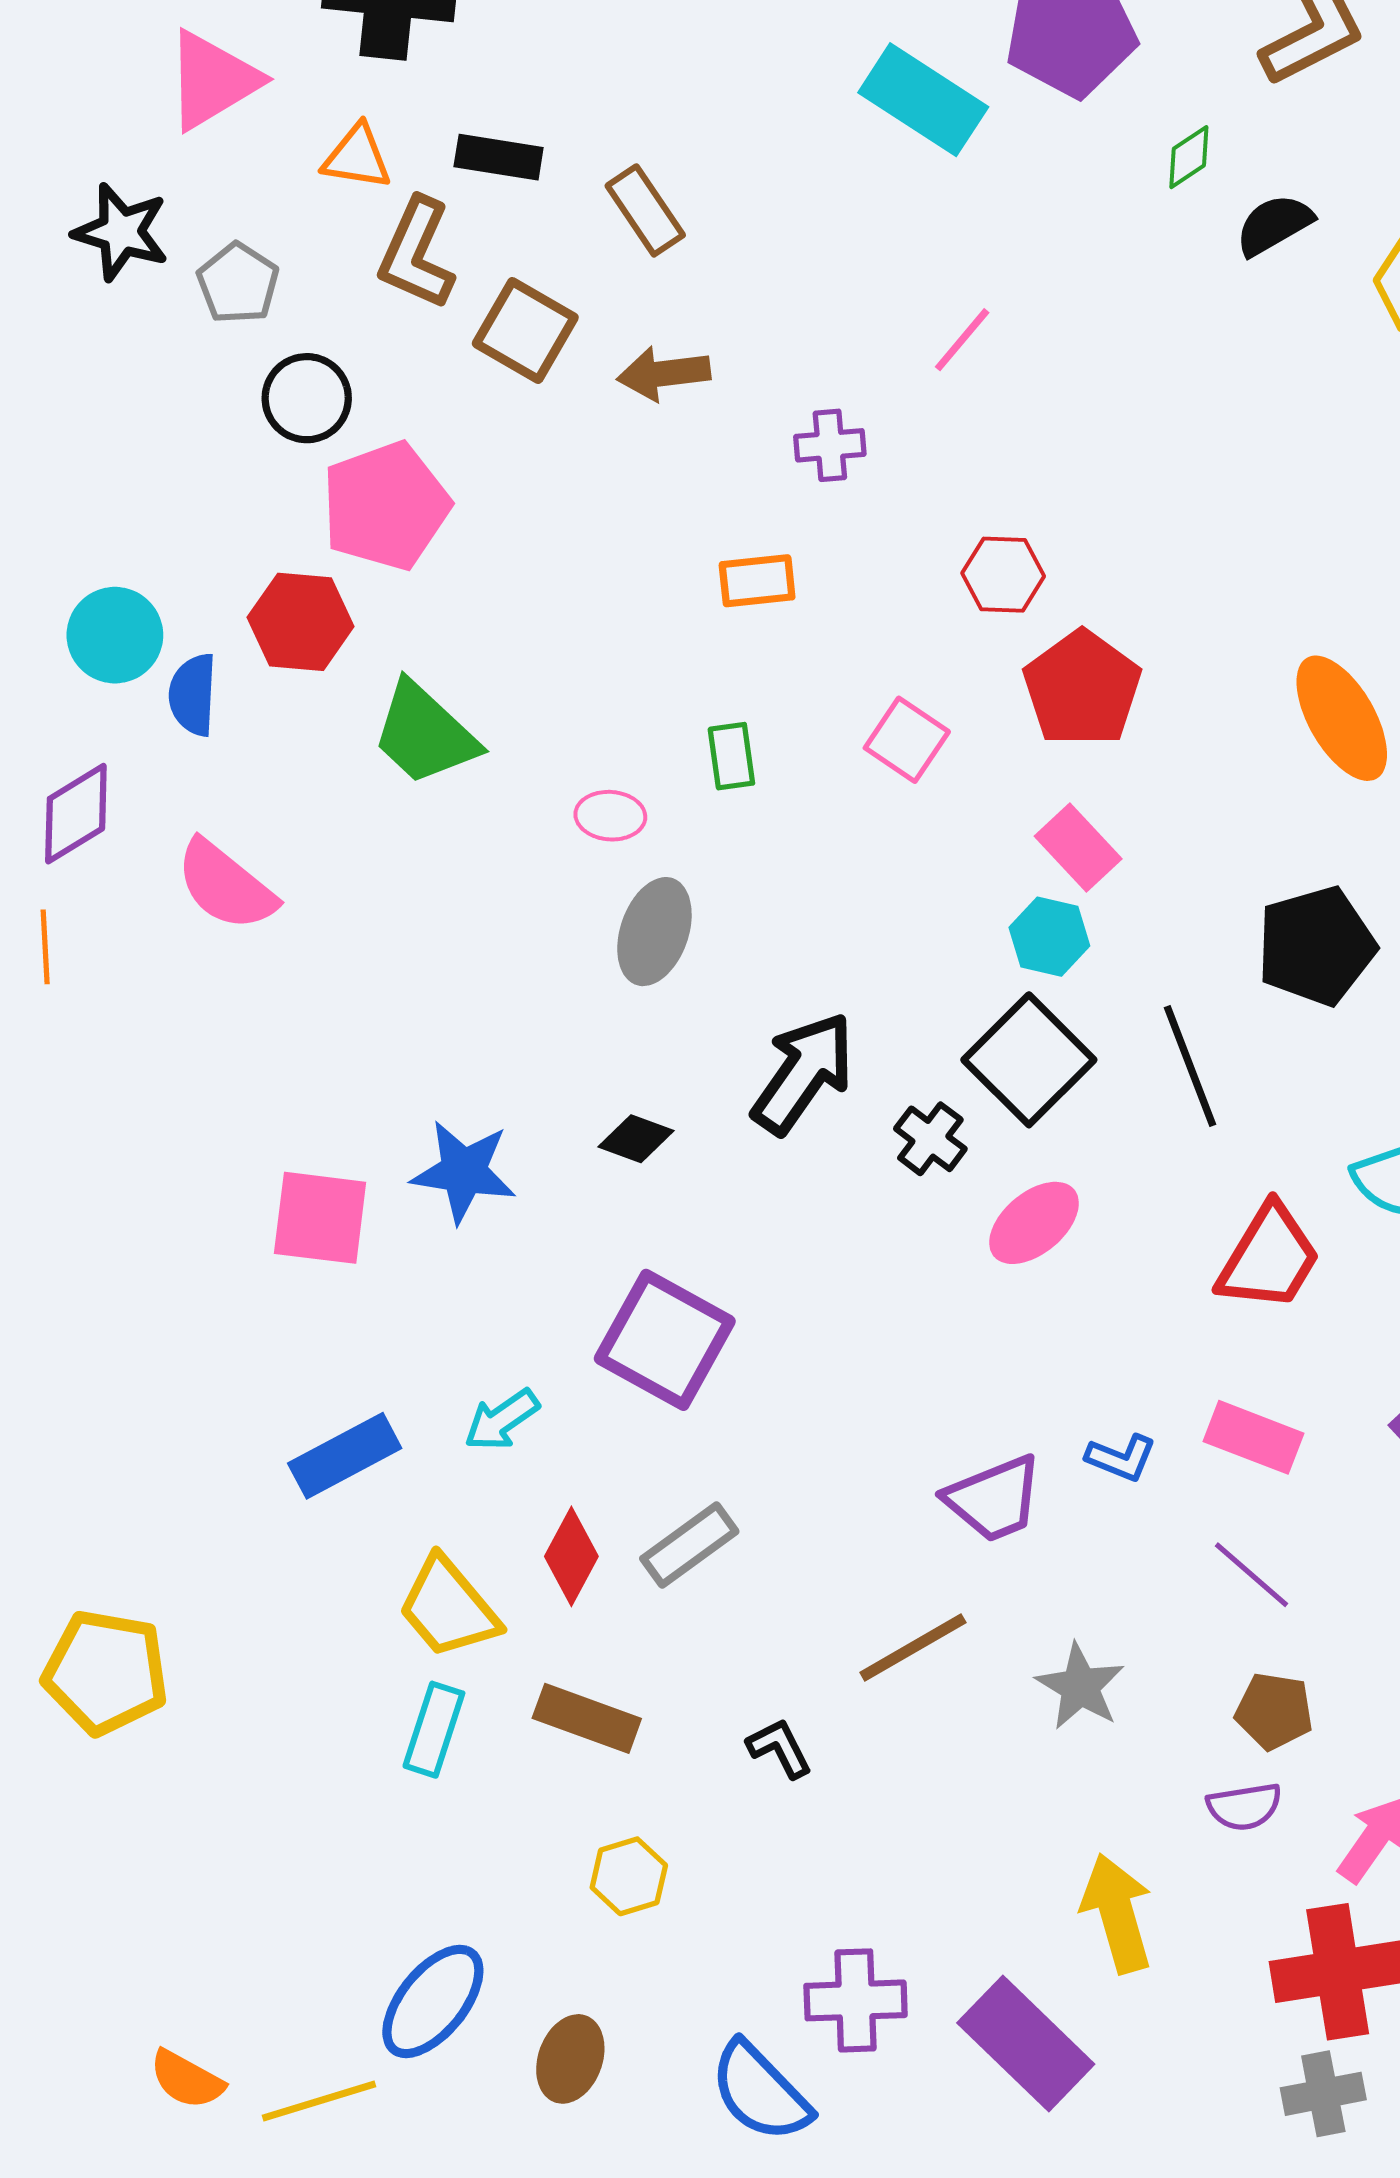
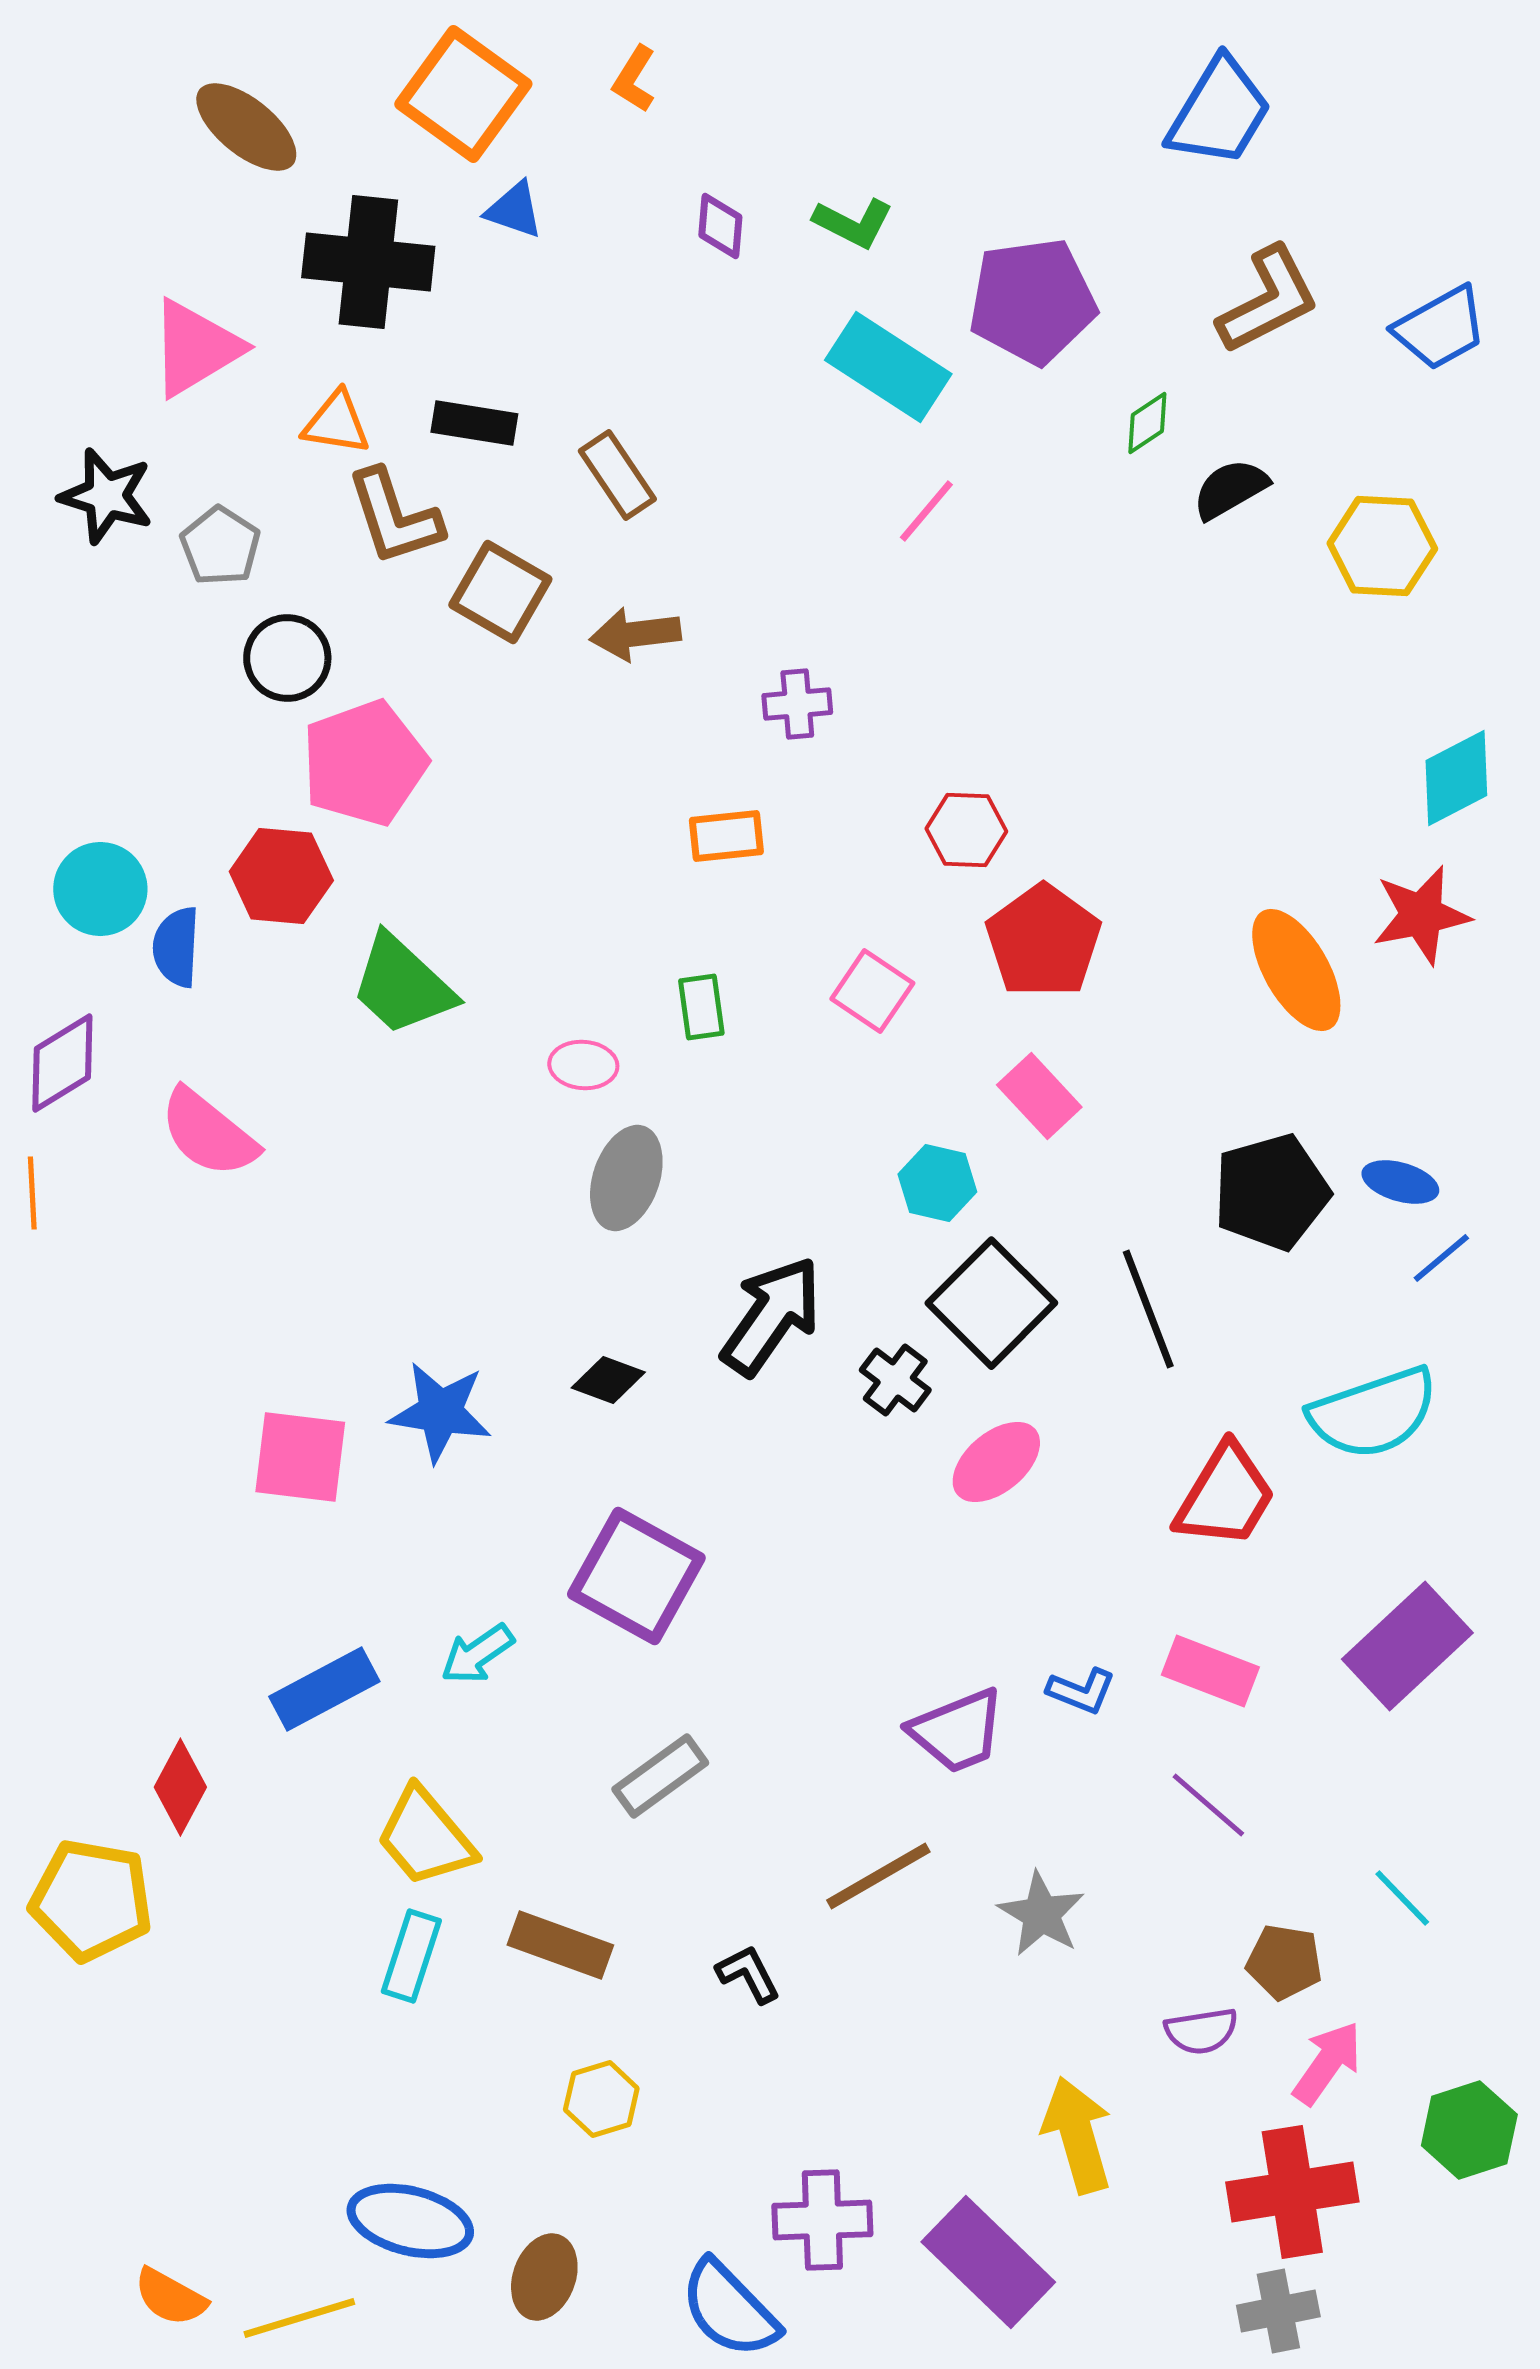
brown L-shape: (416, 254) -> (394, 517), turned -42
pink line: (962, 340) -> (926, 511), moved
cyan hexagon: (1049, 937) -> (937, 1183), moved
red diamond: (571, 1556) -> (180, 1787), moved
brown pentagon: (1274, 1711) -> (1284, 1962), moved
blue ellipse: (433, 2001) -> (410, 2221), turned 65

